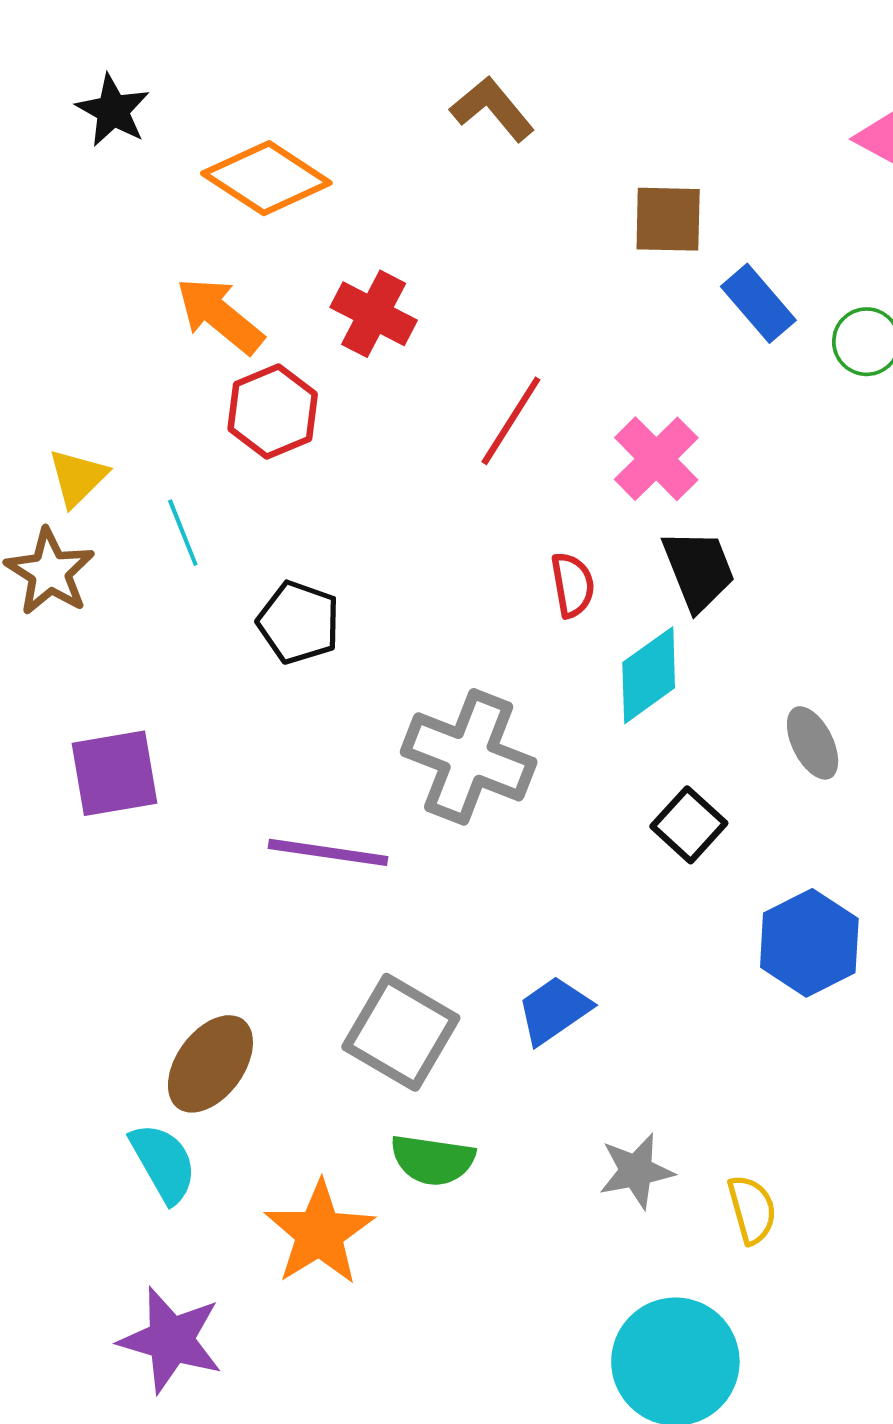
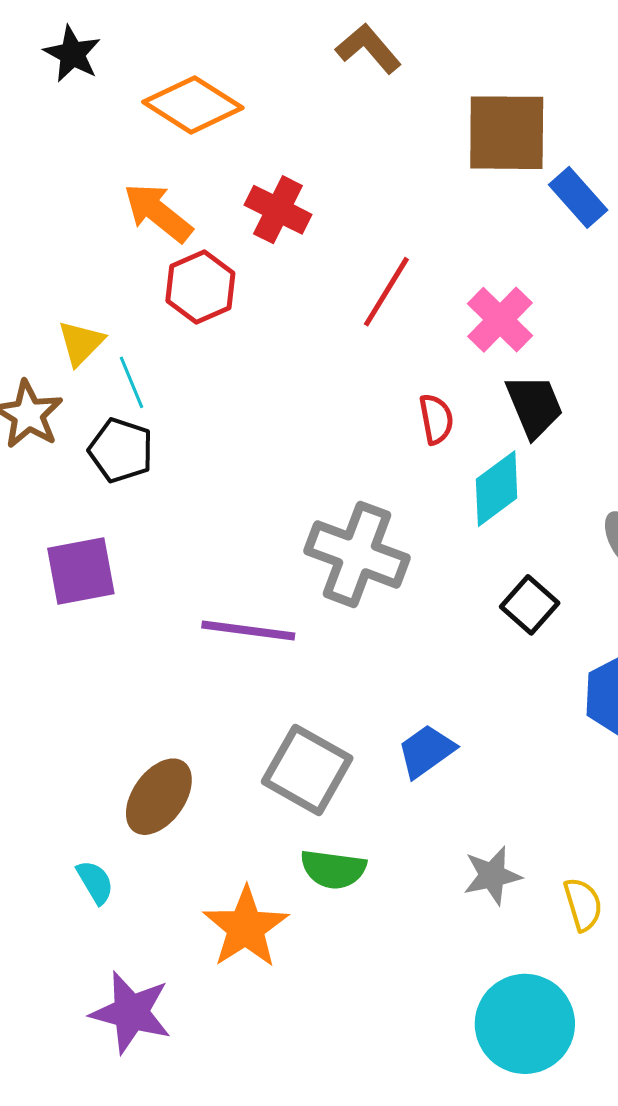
brown square: (668, 219) -> (507, 133), size x1.5
yellow triangle: (78, 478) -> (81, 343), moved
black pentagon: (299, 622) -> (121, 450), moved
cyan semicircle: (163, 1163) -> (95, 882), moved, size x0.7

